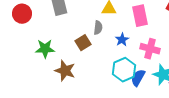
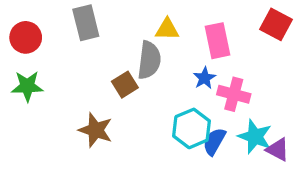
gray semicircle: (98, 28) -> (149, 60), size x1.6
blue star: (122, 40) -> (204, 78), moved
green star: (45, 49) -> (27, 86), moved

